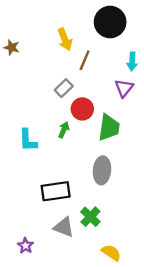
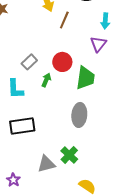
gray rectangle: (64, 88) -> (29, 62), moved
black rectangle: (56, 191) -> (22, 126), moved
gray triangle: (64, 227) -> (46, 164), turned -36

